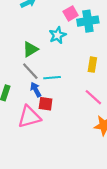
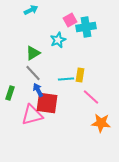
yellow rectangle: (92, 65) -> (80, 75), moved
cyan line: (52, 78) -> (66, 79), moved
red square: (46, 104) -> (47, 103), size x1.6

